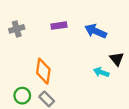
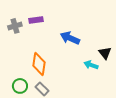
purple rectangle: (59, 26) -> (36, 20), moved
blue arrow: (96, 31) -> (70, 38), moved

